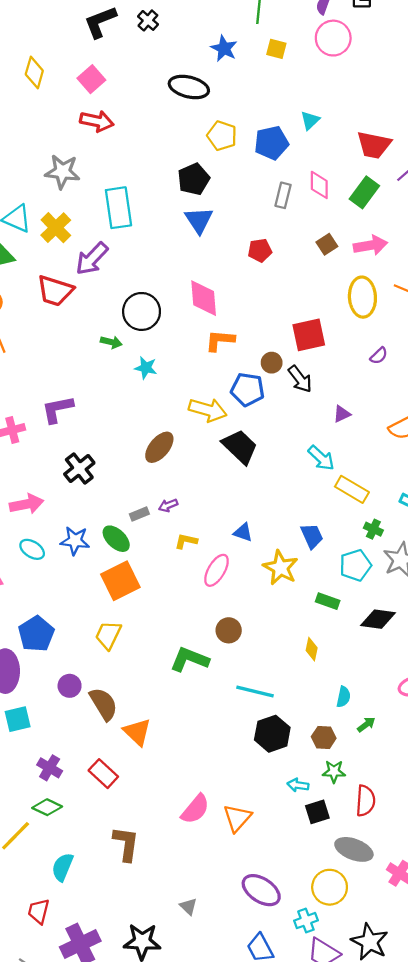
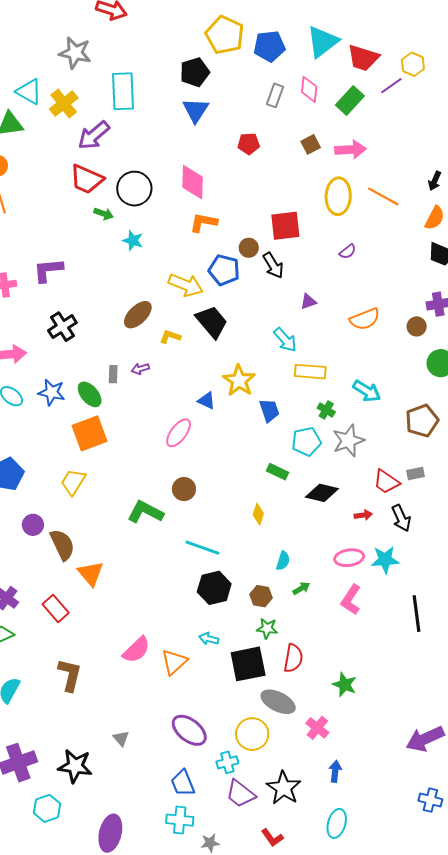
cyan triangle: (310, 120) -> (323, 42), moved, size x1.8
yellow pentagon: (222, 136) -> (225, 35), size x1.4
red trapezoid: (55, 291) -> (87, 179), moved
yellow rectangle: (352, 489) -> (310, 372), turned -32
gray rectangle: (139, 514) -> (113, 374), turned -72
yellow L-shape: (186, 541) -> (170, 337), moved
yellow star: (281, 568) -> (239, 381), moved
cyan arrow: (298, 785) -> (209, 639), moved
black square: (317, 812) -> (248, 664), size x1.6

